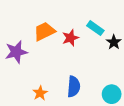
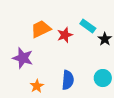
purple star: (16, 52) -> (23, 58), moved, turned 30
cyan circle: (112, 94) -> (103, 78), moved

